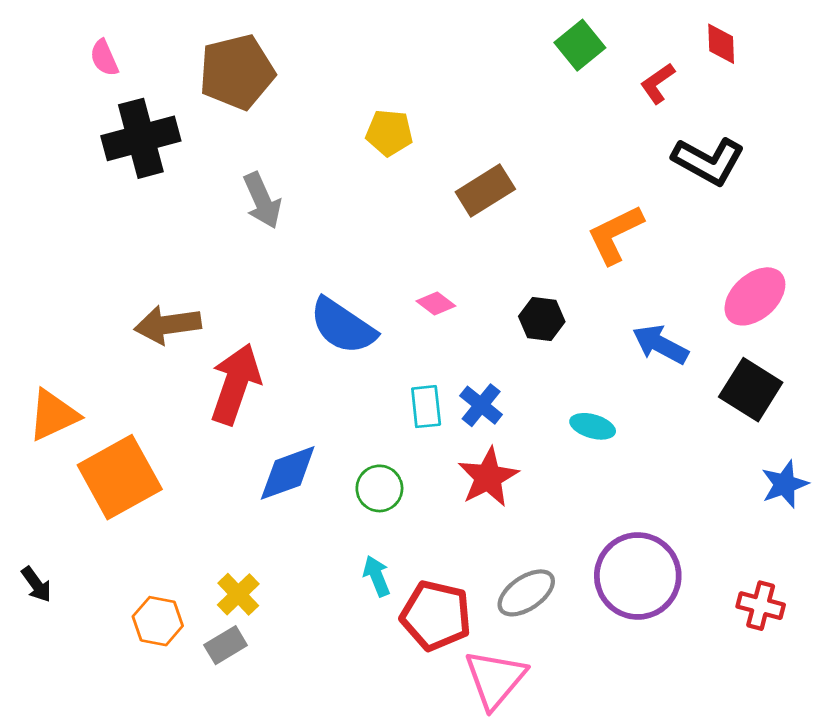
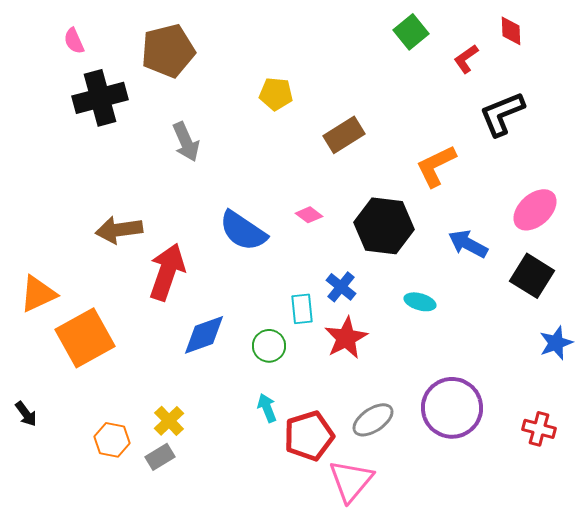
black L-shape: (708, 161) -> (502, 114), turned 129
black hexagon: (542, 319) -> (384, 226), size x1.8
cyan rectangle: (426, 407) -> (302, 309), moved
red pentagon: (436, 615) -> (309, 436), turned -30

